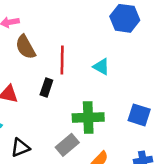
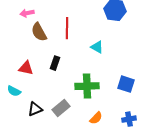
red line: (62, 60) -> (67, 28), moved
gray rectangle: (67, 145) -> (61, 108), moved

